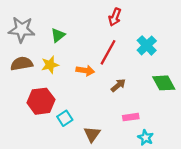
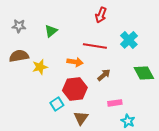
gray star: (22, 30) -> (19, 26), size x0.6
red line: (108, 52) -> (95, 46), turned 70
yellow star: (50, 65) -> (40, 67), moved
red hexagon: (41, 101) -> (75, 89), moved

